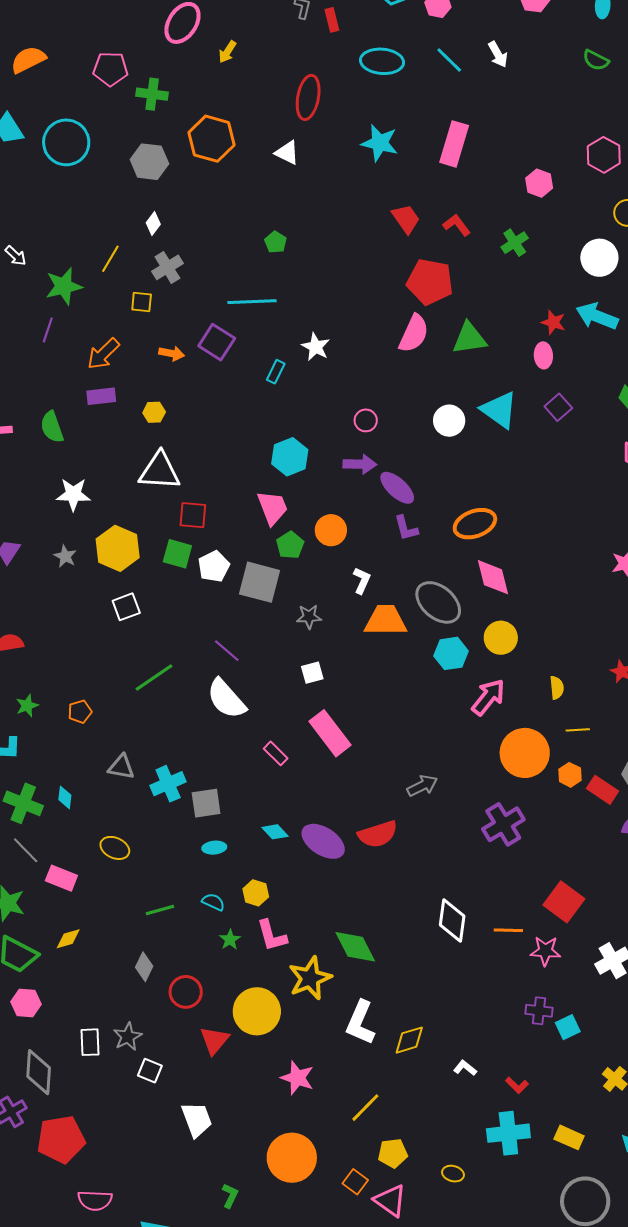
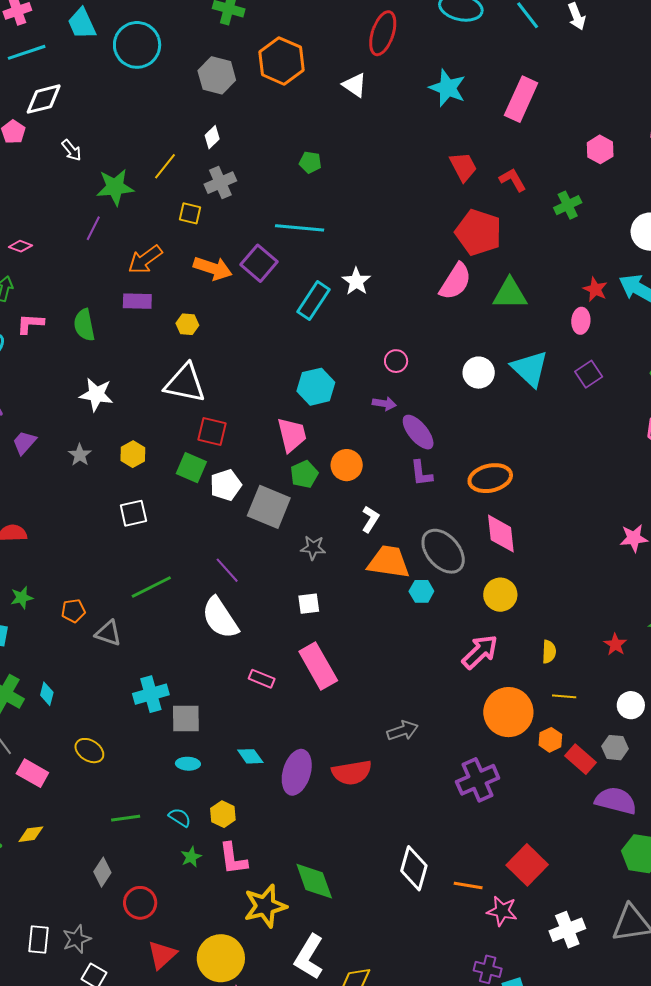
green pentagon: (276, 242) -> (310, 162), moved, turned -30
orange arrow: (172, 353) -> (213, 268), size x1.5
cyan rectangle: (276, 372) -> (313, 301), size x1.6
purple arrow: (360, 464) -> (384, 404), size x0.7
yellow hexagon: (118, 548) -> (133, 454), size x0.6
cyan hexagon: (451, 653) -> (421, 591), moved, size x0.7
pink rectangle: (276, 753) -> (262, 679), turned -30
gray triangle: (121, 767) -> (108, 633), moved
purple ellipse: (323, 841) -> (297, 772), turned 66
yellow circle: (257, 1011) -> (221, 958), moved

